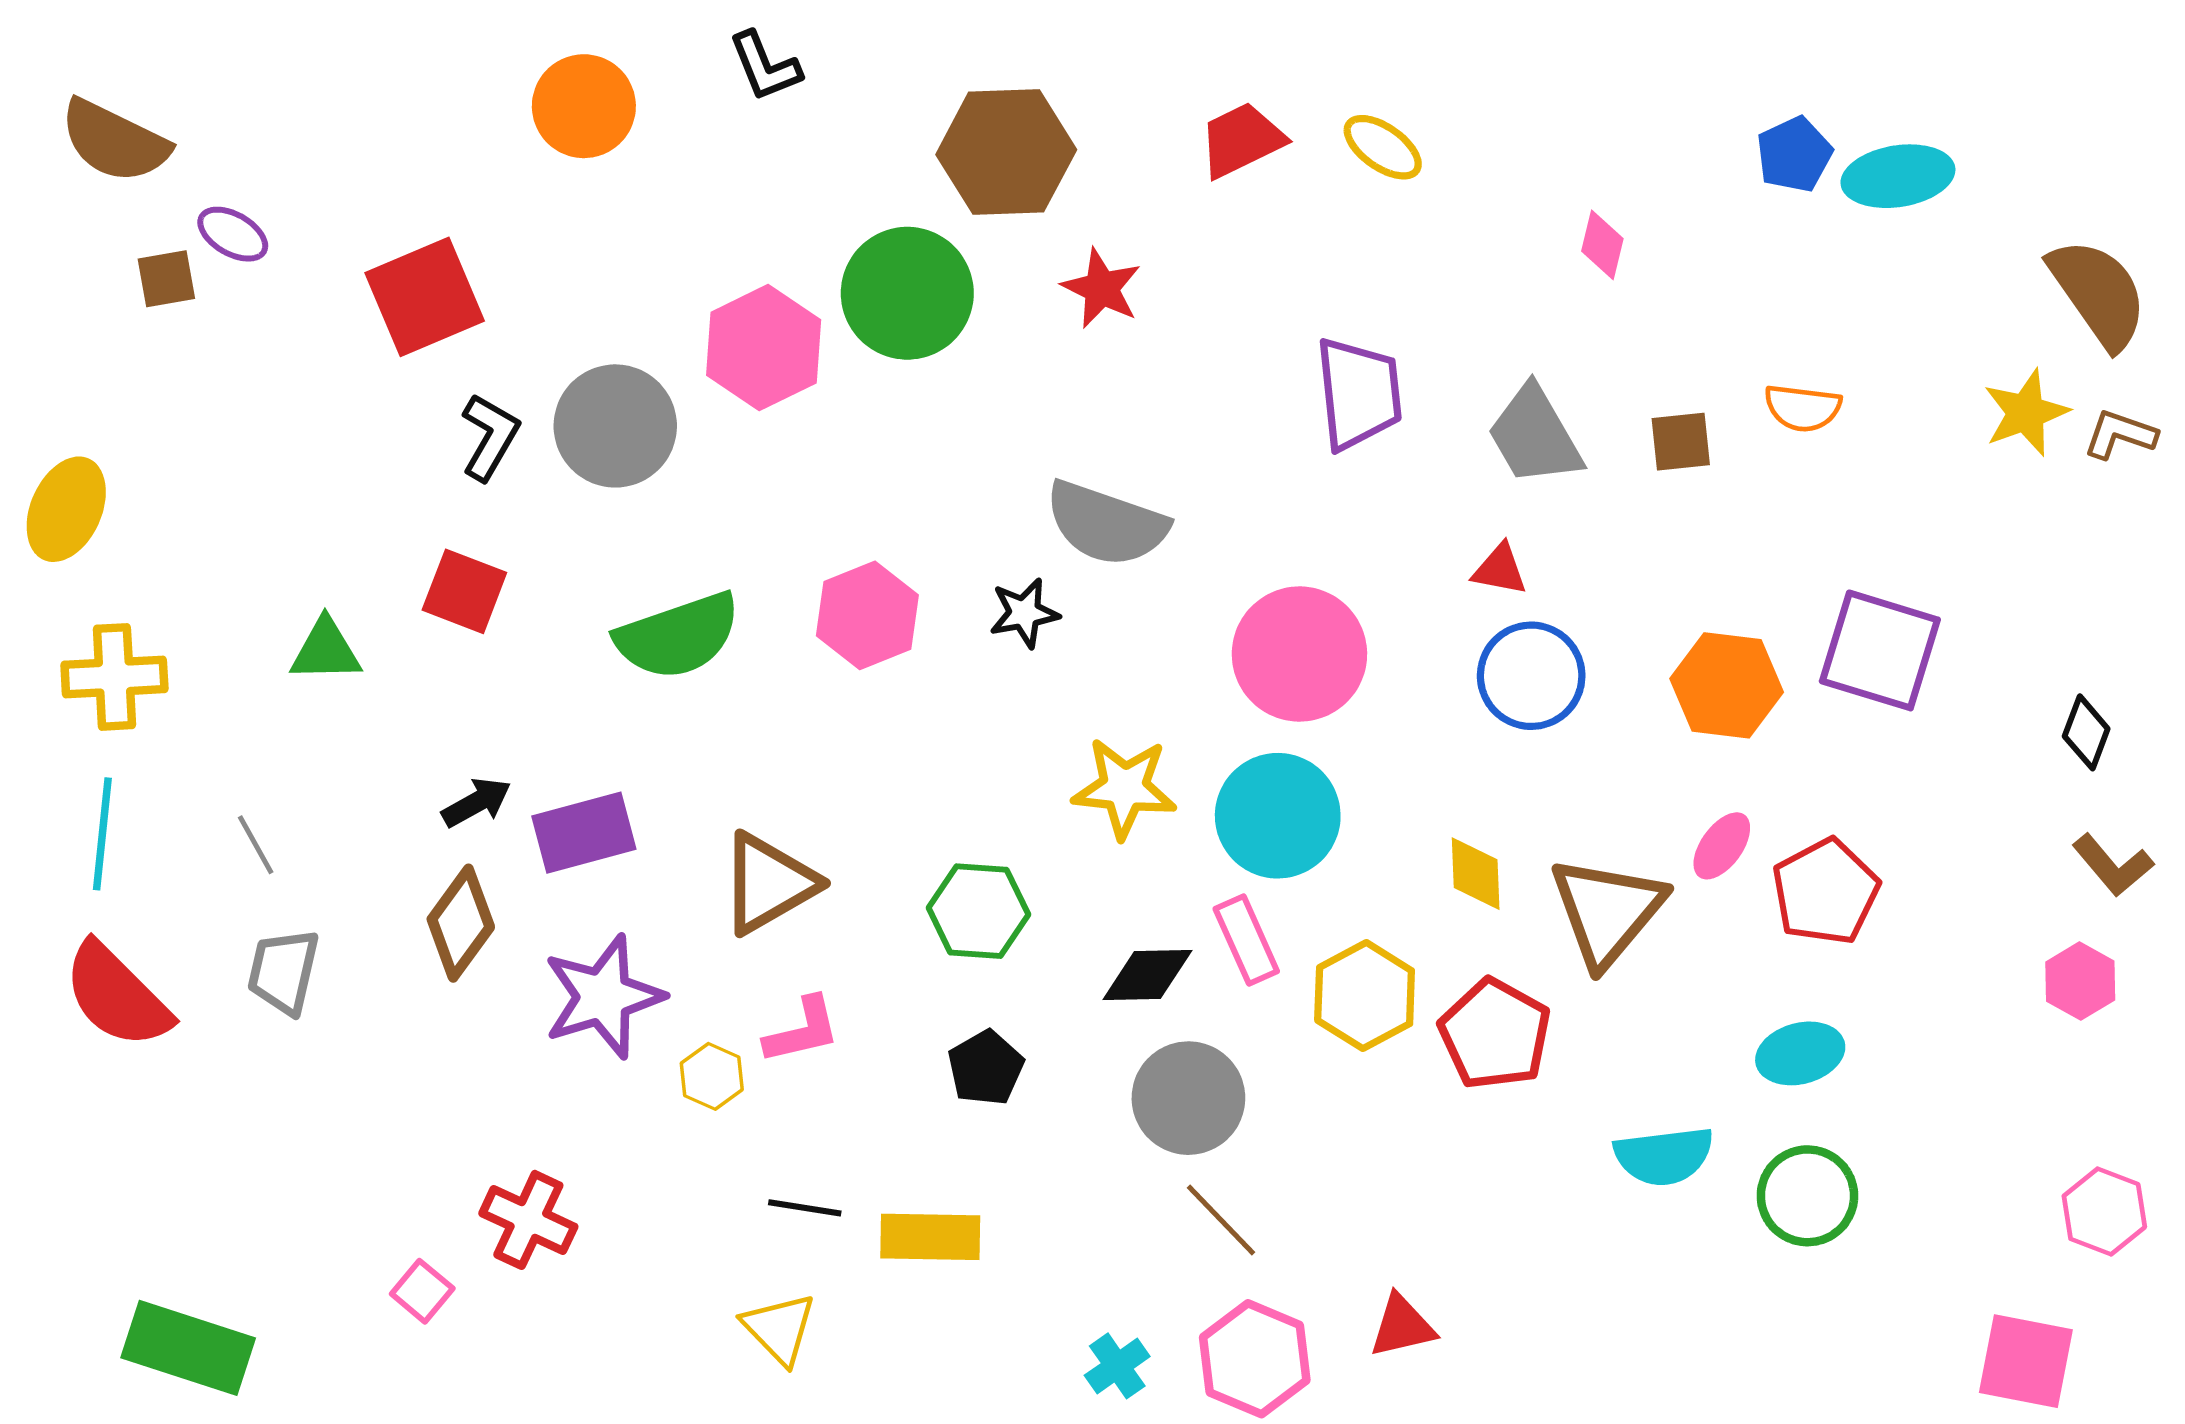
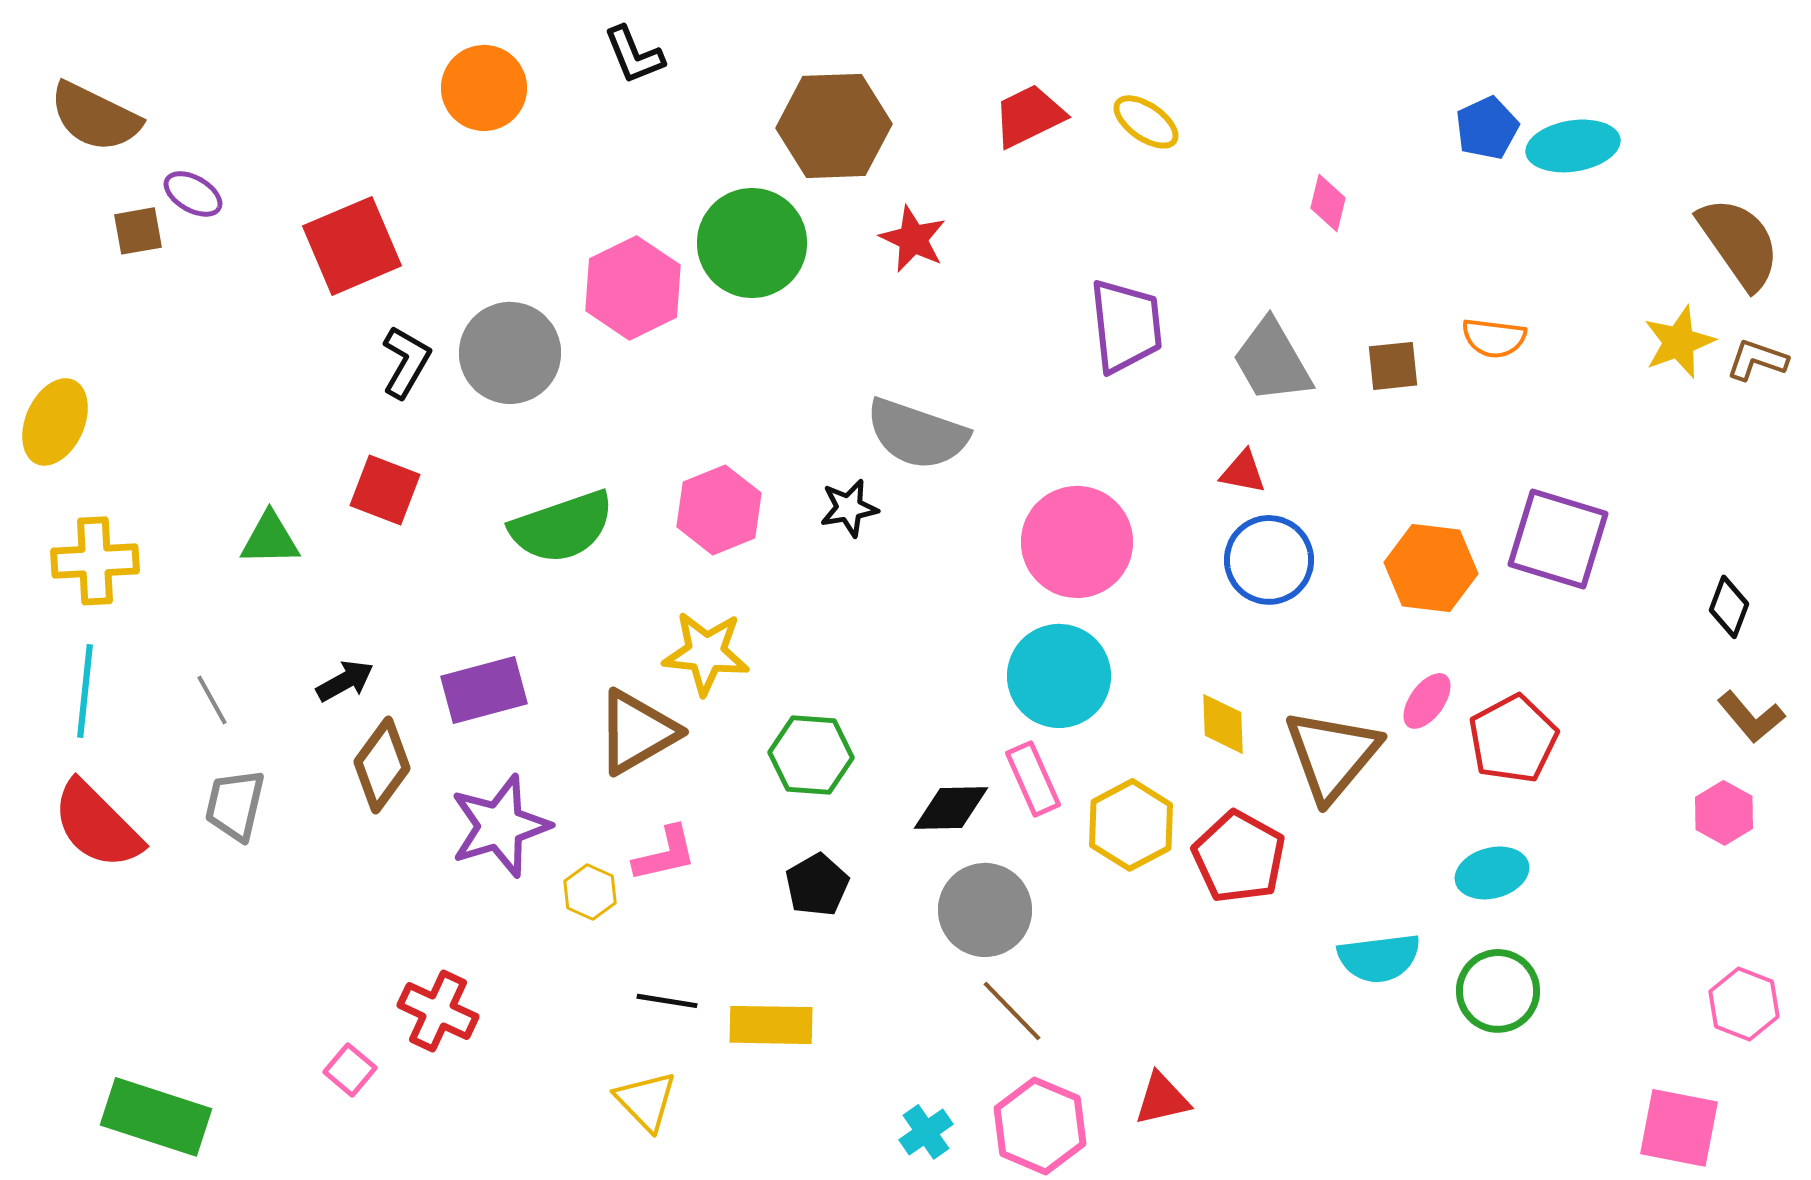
yellow star: (1124, 788) -> (706, 653), moved
black arrow: (476, 802) -> (345, 681), moved

